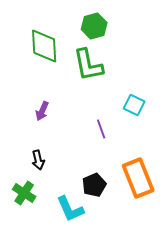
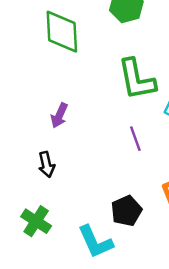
green L-shape: (88, 65) -> (137, 79), moved
black arrow: (38, 160) -> (46, 164), moved

